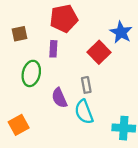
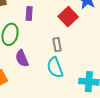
purple semicircle: (59, 98) -> (22, 58), moved

